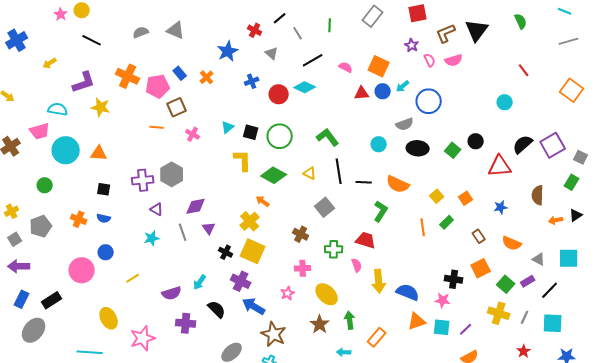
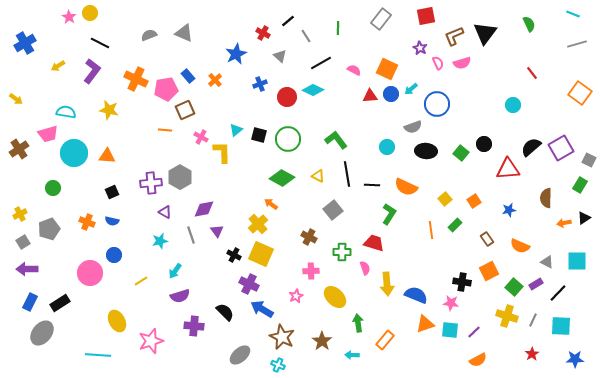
purple L-shape: (84, 82) -> (92, 71), moved, turned -35
yellow L-shape: (243, 160) -> (222, 152), moved
black square: (104, 189) -> (112, 192), turned -32
cyan arrow: (200, 282) -> (175, 271), moved
brown star: (320, 324) -> (322, 341), moved

